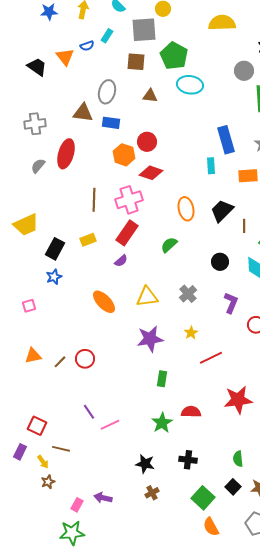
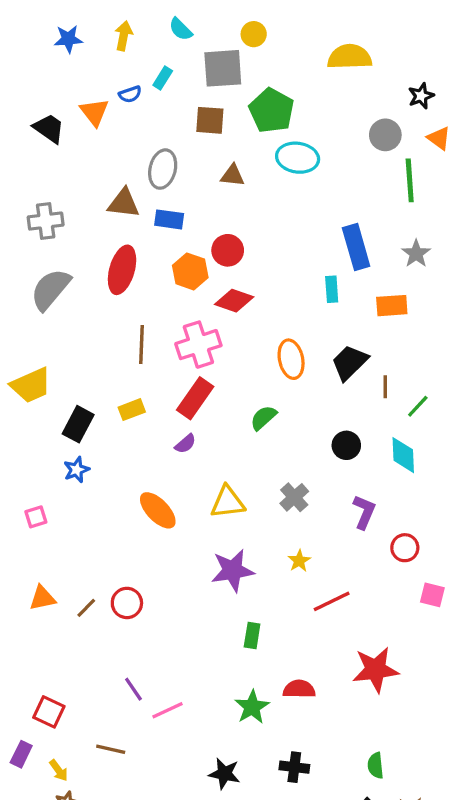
red ellipse: (66, 154) -> (122, 270), moved
gray semicircle: (38, 166) -> (50, 289), size x1.8
brown line: (61, 449) -> (111, 749), moved

